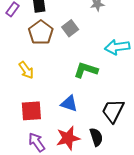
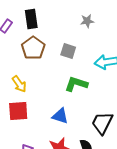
gray square: (70, 28) -> (68, 51), moved, turned -35
red square: (31, 111) -> (18, 111), moved

